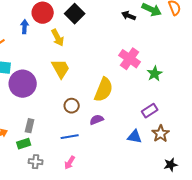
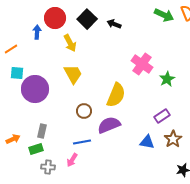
black arrow: (129, 16) -> (114, 24), moved
purple semicircle: (97, 120) -> (109, 125), size x1.6
pink arrow: (70, 163) -> (72, 160), moved

